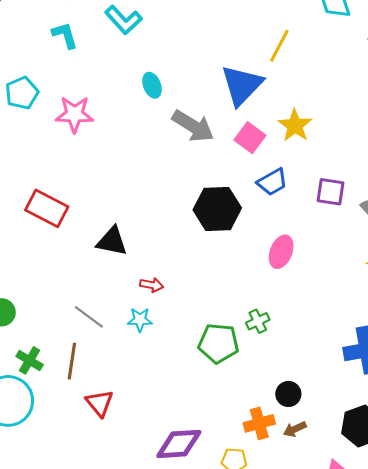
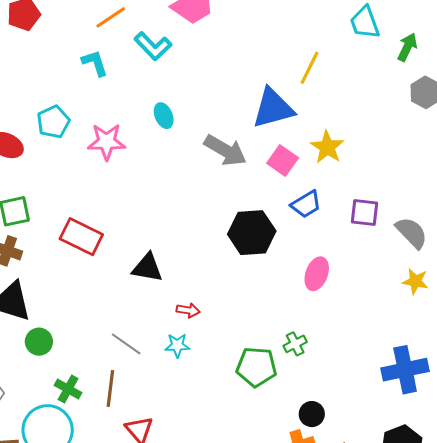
cyan ellipse: (152, 85) -> (164, 116), moved
blue triangle: (242, 85) -> (273, 108), turned 33
black circle: (288, 394) -> (312, 414), moved

